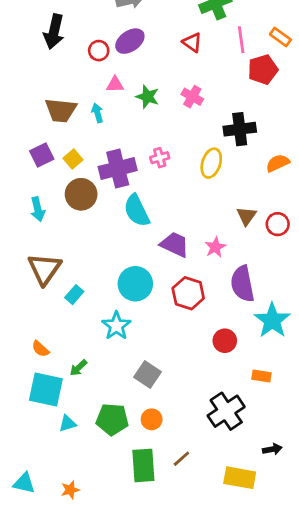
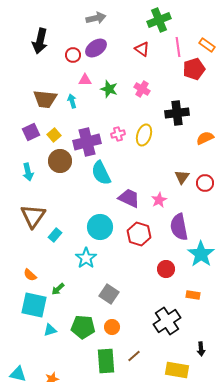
yellow ellipse: (211, 163) -> (144, 135), moved
black arrow: (272, 449) -> (201, 349), turned 96

